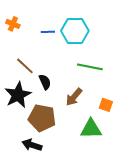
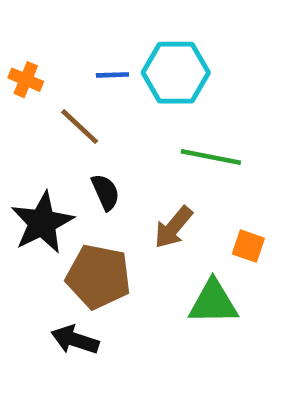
orange cross: (13, 24) -> (26, 80), moved
brown line: (25, 66) -> (80, 127), moved

